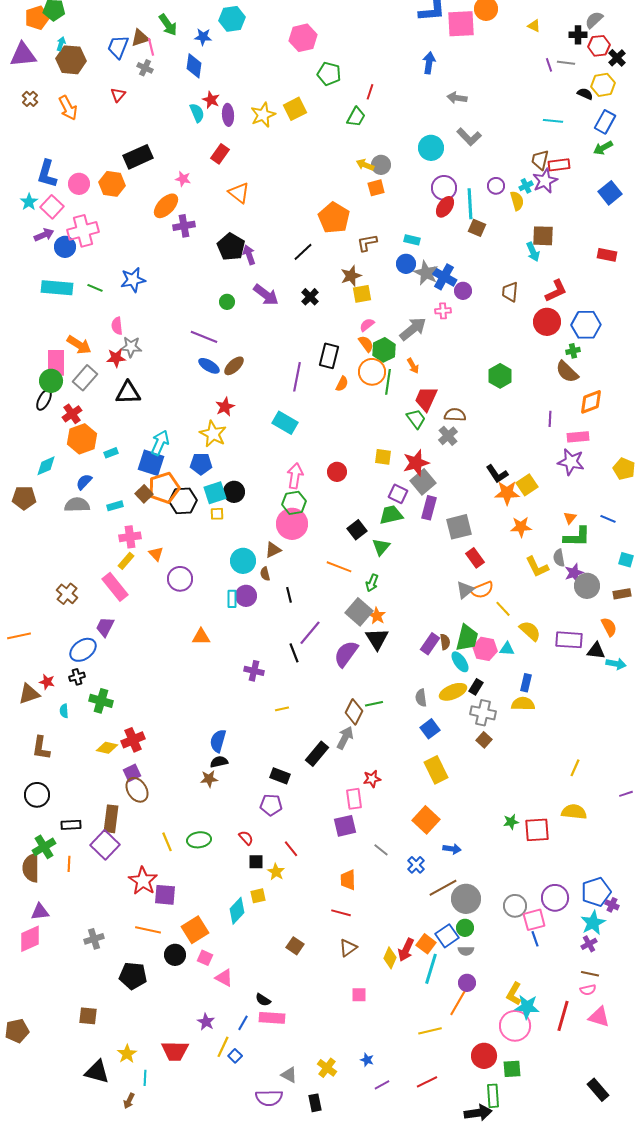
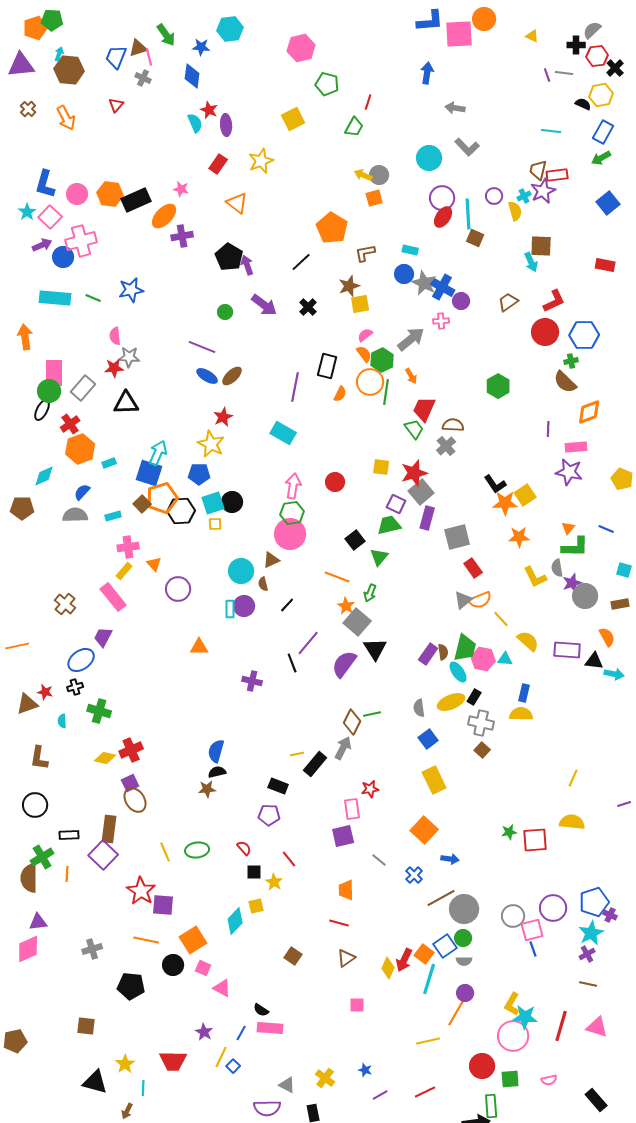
yellow star: (263, 115) -> (261, 161), moved
black rectangle: (138, 157) -> (136, 200), moved
brown trapezoid: (510, 292) -> (508, 302), turned 50
orange arrow: (79, 345) -> (25, 337), moved, turned -130
black line: (289, 595) -> (287, 605), turned 56
orange star: (377, 616) -> (346, 606), moved
yellow line: (282, 709) -> (297, 754), moved
pink semicircle: (588, 990) -> (549, 1080), moved

